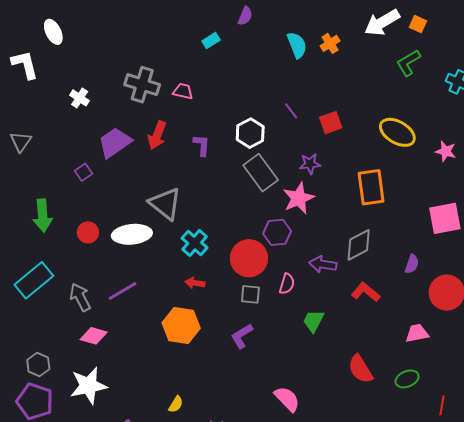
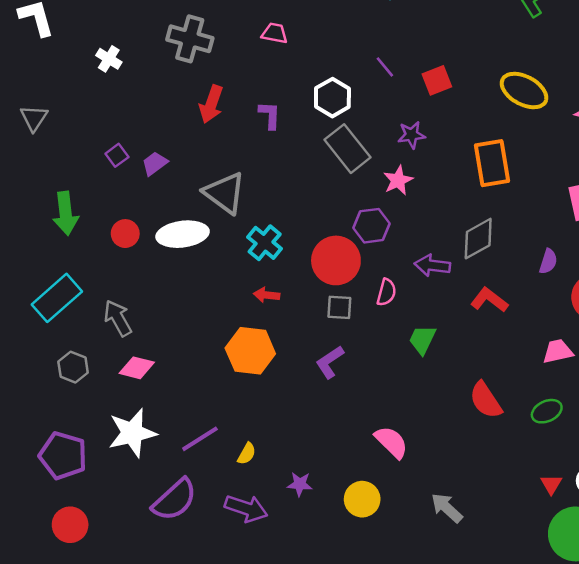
pink trapezoid: (183, 91) -> (275, 33), moved
purple trapezoid: (115, 142) -> (155, 163), moved, size x0.6
pink star: (299, 198) -> (398, 180), size x0.7
purple line: (123, 291) -> (200, 439), moved
gray hexagon: (38, 364) -> (73, 367), moved

